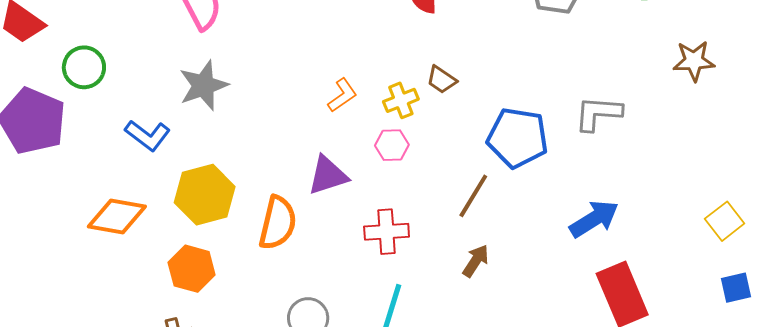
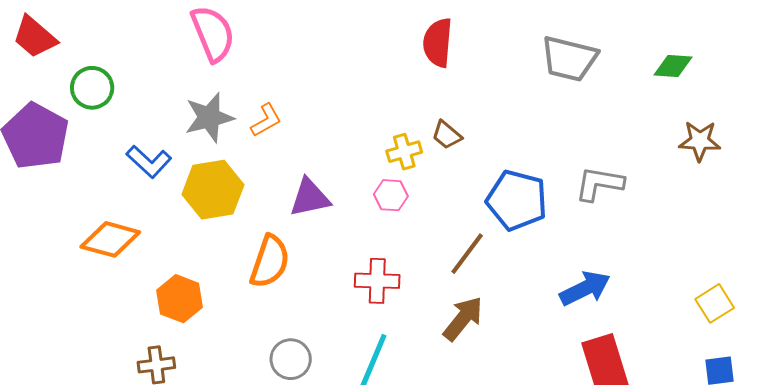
orange L-shape: (342, 95) -> (266, 120), moved
purple triangle: (328, 175) -> (310, 198), moved
yellow hexagon: (205, 195) -> (213, 190), moved
brown arrow: (476, 261) -> (463, 319), size x1.4

